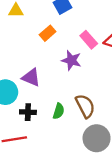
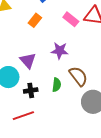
purple star: (71, 60) -> (60, 51), moved
purple triangle: (31, 77) -> (28, 60), turned 36

